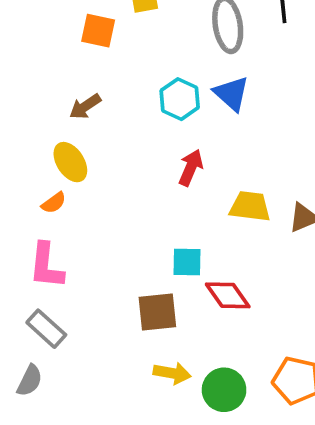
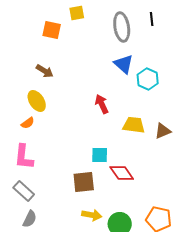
cyan hexagon: (180, 99) -> (148, 79), moved
brown arrow: (85, 107) -> (45, 71), turned -114
red arrow: (191, 168) -> (102, 104), turned -48
gray semicircle: (30, 381) -> (30, 219), moved

